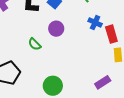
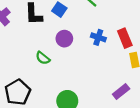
blue cross: (95, 23) -> (98, 37), moved

